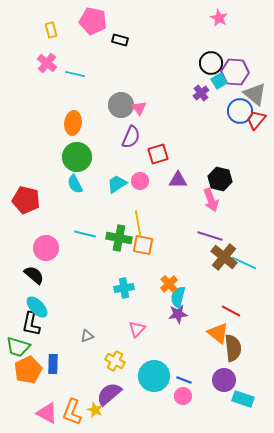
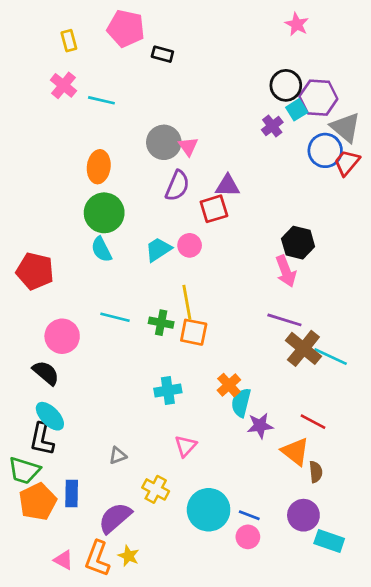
purple triangle: (178, 180) -> (228, 186), moved
green cross: (119, 238) -> (161, 323), size x0.7
purple star: (178, 314) -> (260, 426), moved
brown semicircle: (233, 348) -> (316, 472), size x0.6
purple semicircle: (109, 394) -> (115, 518), moved
pink triangle: (47, 413) -> (63, 560), size x0.7

